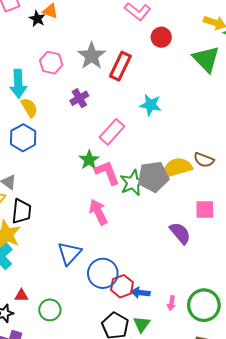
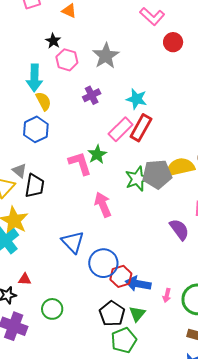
black star: (37, 19) -> (53, 41), moved
red rectangle: (120, 66) -> (141, 128), moved
cyan star: (151, 105) -> (137, 99), moved
pink L-shape: (107, 173) -> (80, 163), moved
black trapezoid: (22, 211) -> (35, 186), moved
blue triangle: (69, 253) -> (73, 242), turned -30
blue arrow: (140, 293) -> (138, 284), size x1.4
green circle: (50, 310) -> (52, 309), moved

